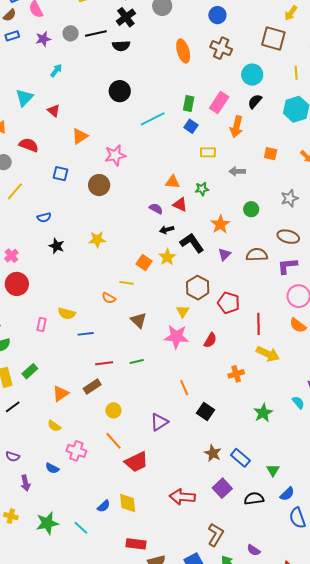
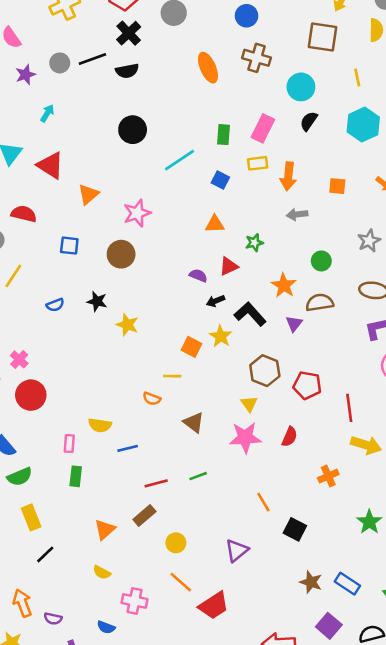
red triangle: (54, 111) -> (50, 165), size x1.6
blue square: (191, 126) -> (220, 180), moved
orange arrow: (236, 127) -> (288, 176), moved
yellow rectangle: (208, 152) -> (258, 163), moved
orange triangle: (173, 182) -> (215, 224), moved
red triangle: (180, 205) -> (229, 266), turned -42
yellow star: (97, 239) -> (127, 325), turned 30
black star: (57, 246) -> (97, 301), moved
brown semicircle: (257, 255) -> (320, 303), moved
green rectangle: (30, 371) -> (76, 476), moved, turned -35

